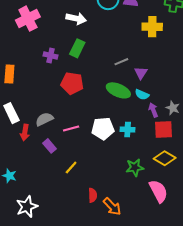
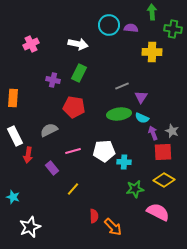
pink cross: (28, 19) -> (31, 44), size x0.7
green ellipse: (118, 90) -> (119, 114), turned -30
gray semicircle: (44, 119) -> (49, 130), moved
cyan cross: (128, 129) -> (124, 162), moved
pink semicircle: (158, 191) -> (158, 212), turned -35

